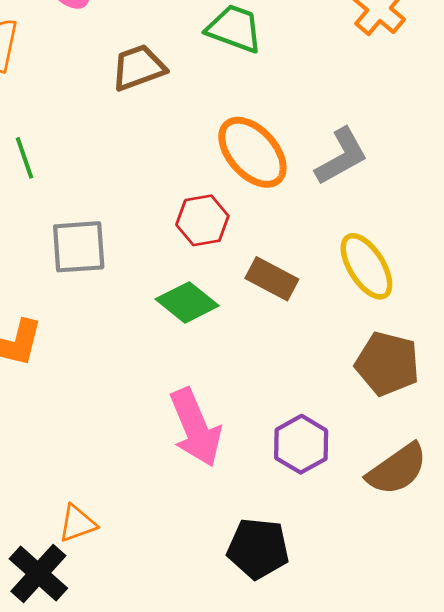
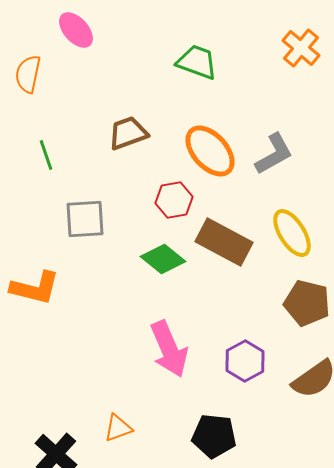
brown trapezoid: (138, 68) -> (128, 133), moved
brown rectangle: (272, 279) -> (224, 242), size x1.5
orange triangle: (77, 523) -> (118, 428), moved

